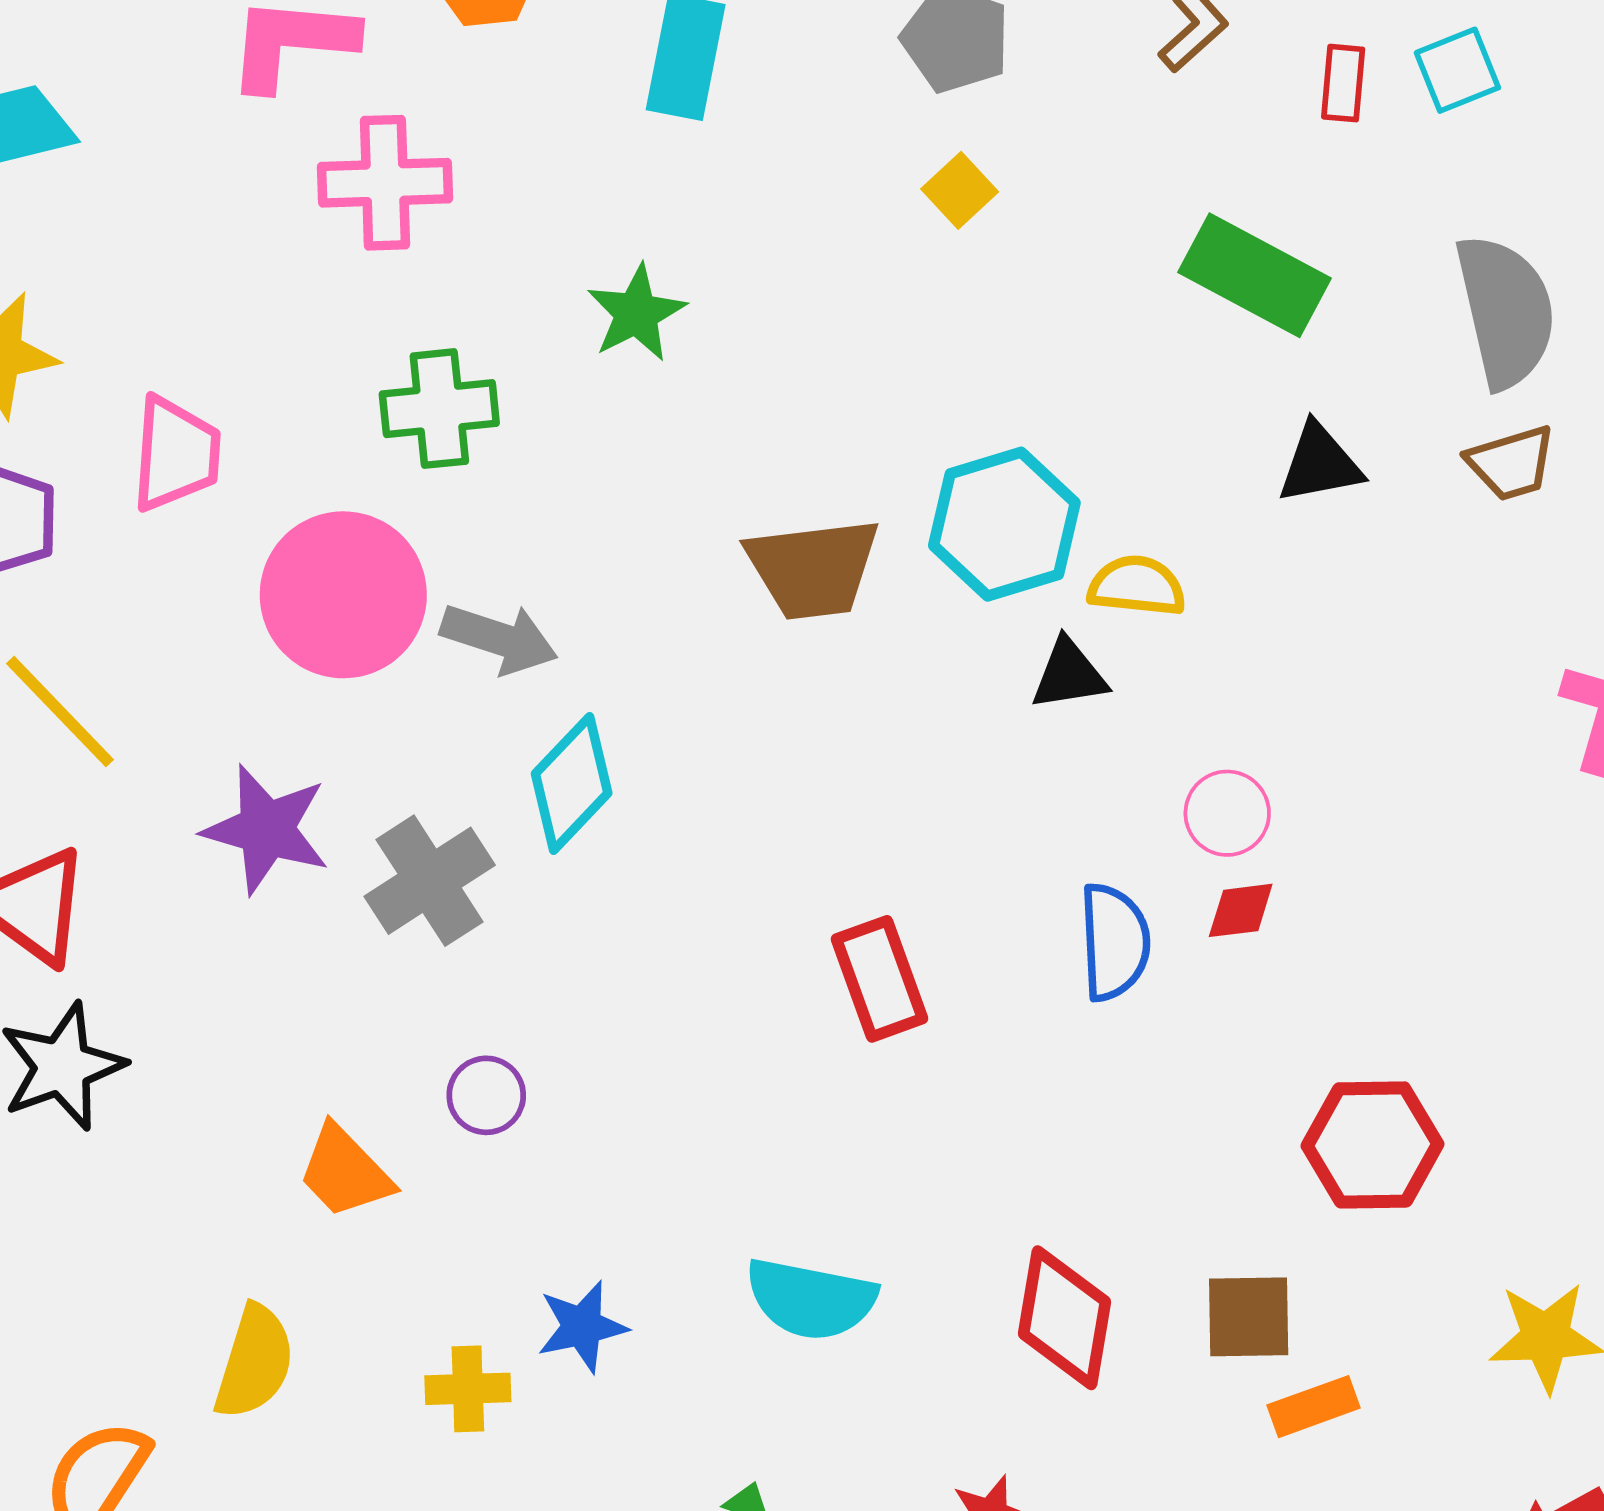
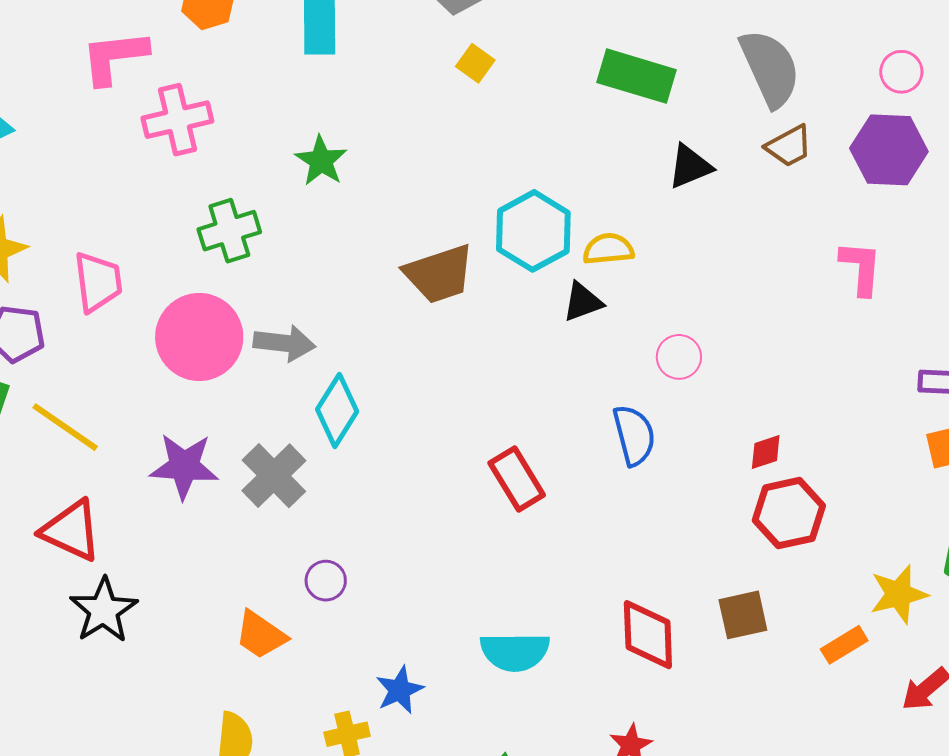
red diamond: (1241, 910) -> (766, 452), moved
orange rectangle: (1314, 1407) -> (844, 645), moved

